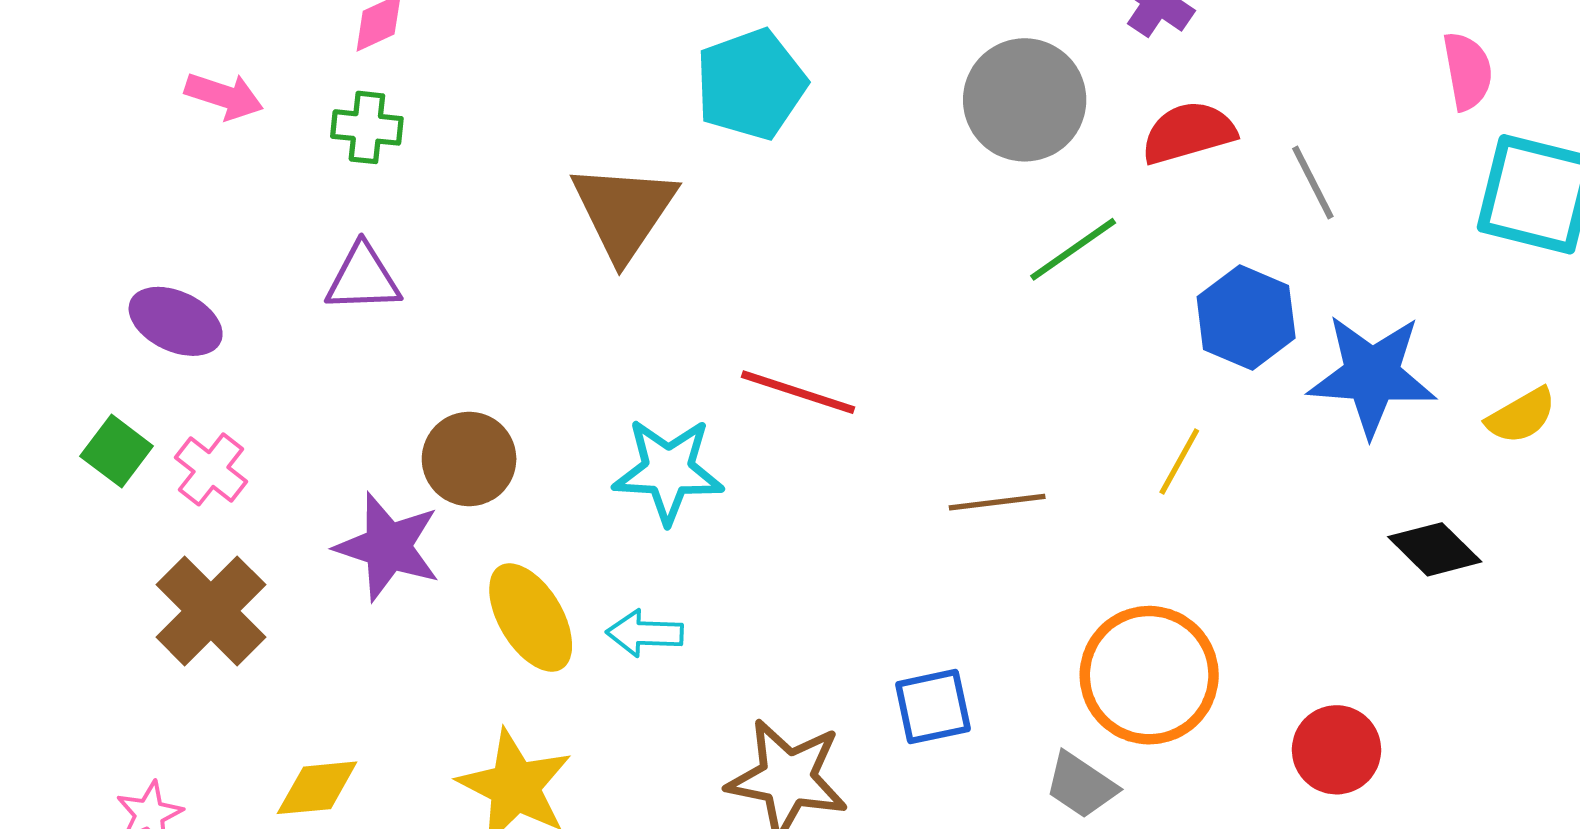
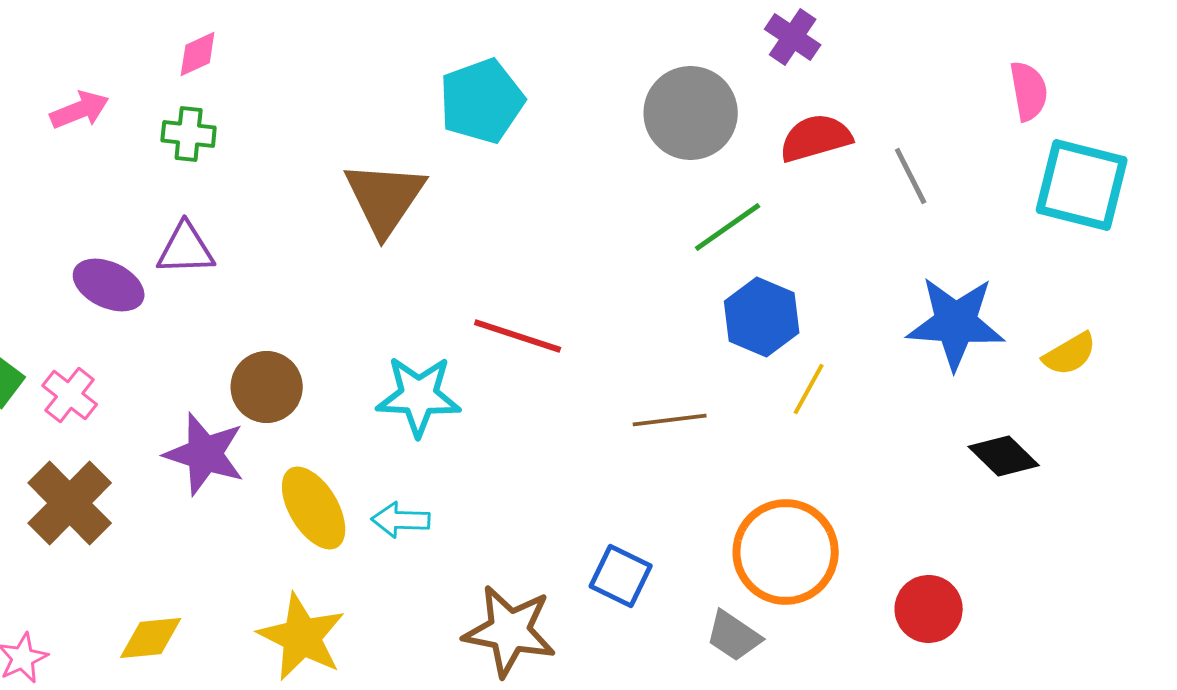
pink arrow: (224, 96) -> (80, 110), turned -40
blue hexagon: (1246, 317) -> (762, 317), moved
purple ellipse: (176, 321) -> (109, 285), moved
blue square: (933, 707) -> (621, 576), turned 38

